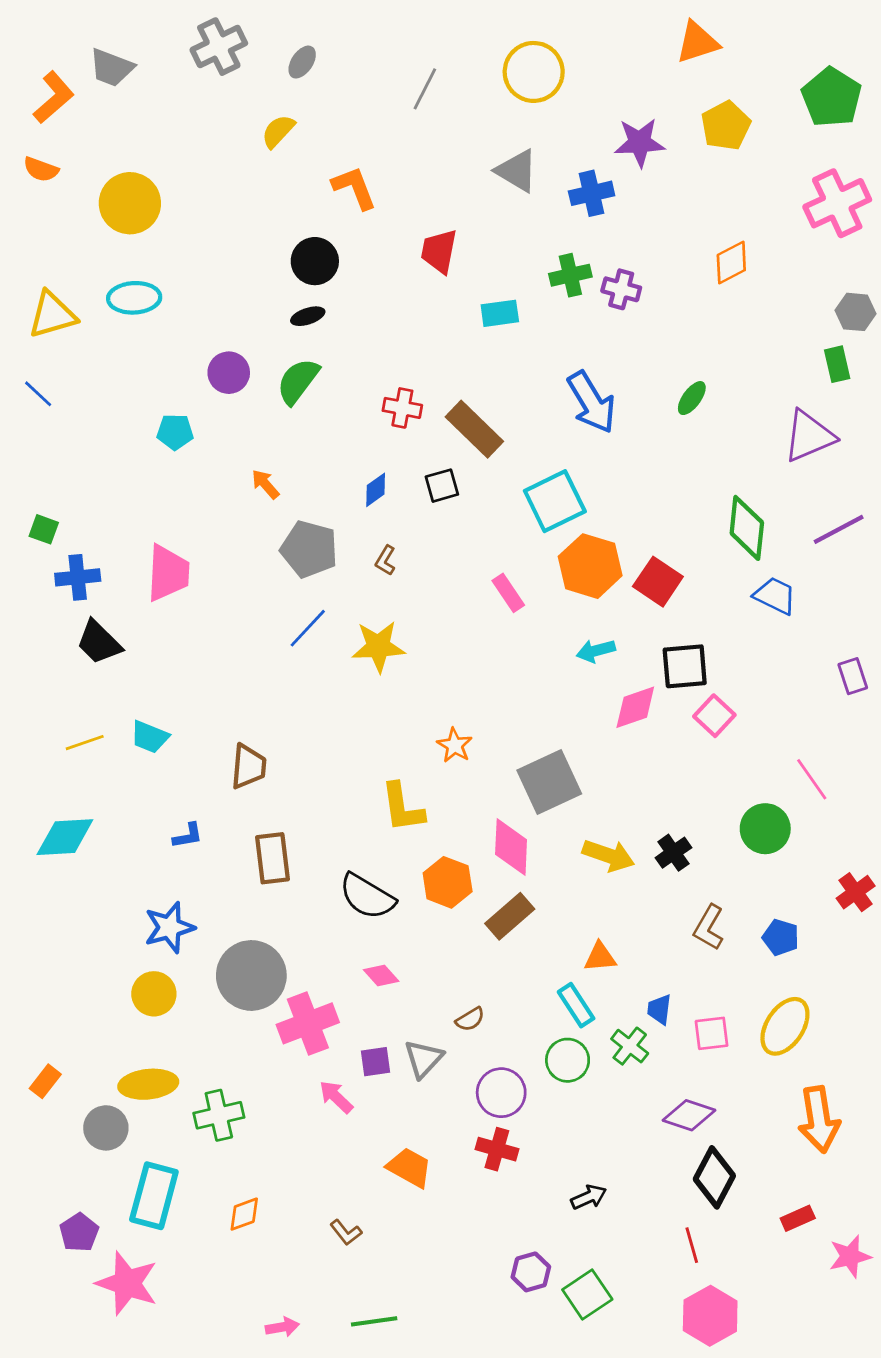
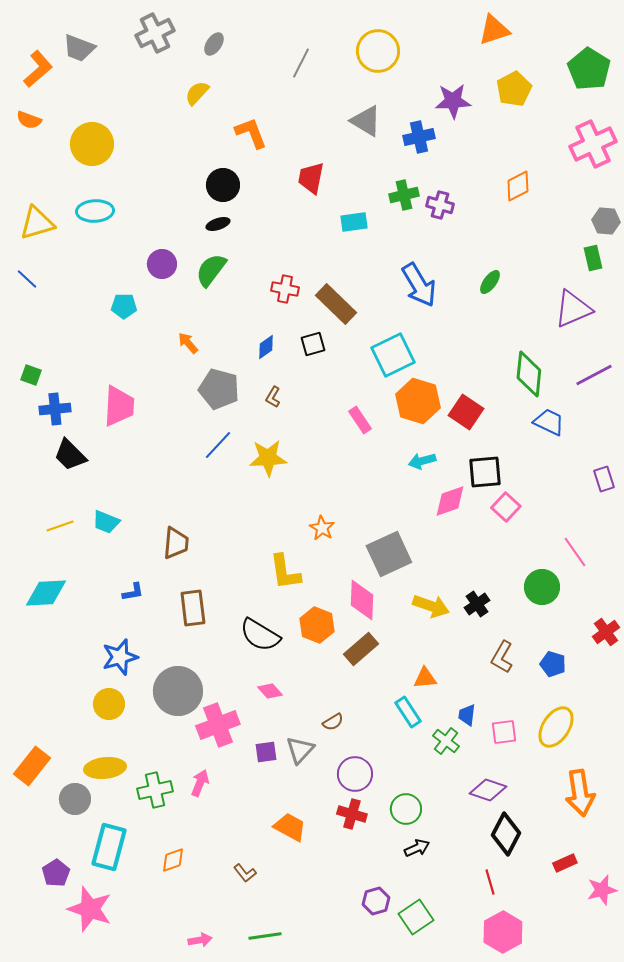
green circle: (568, 1060) -> (406, 809), moved
orange rectangle: (45, 1081) -> (32, 766), size x1.6
pink arrow: (336, 1097) -> (200, 783), moved, turned 68

